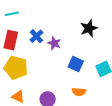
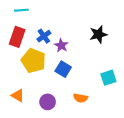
blue square: (76, 64) -> (63, 69), moved
yellow pentagon: (16, 68) -> (33, 61), moved

